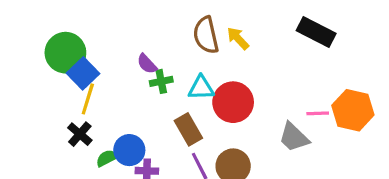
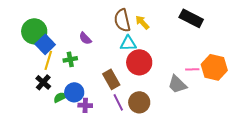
green cross: (161, 81) -> (70, 59), moved
cyan triangle: (201, 88) -> (128, 43), moved

